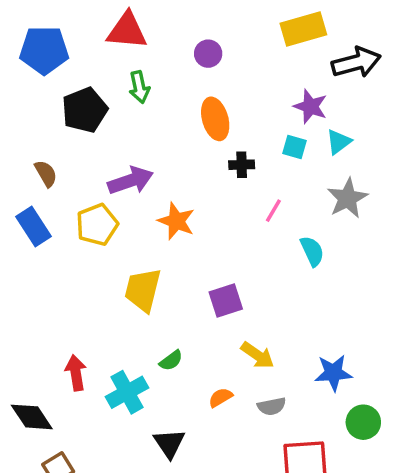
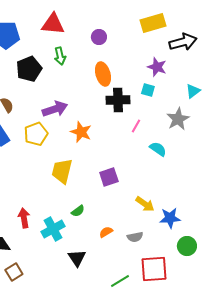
cyan triangle: (339, 142) -> (193, 91), moved
black cross: (242, 165) -> (118, 100), size x1.6
cyan semicircle: (312, 251) -> (158, 149), turned -30
yellow arrow: (257, 355) -> (145, 204), moved

